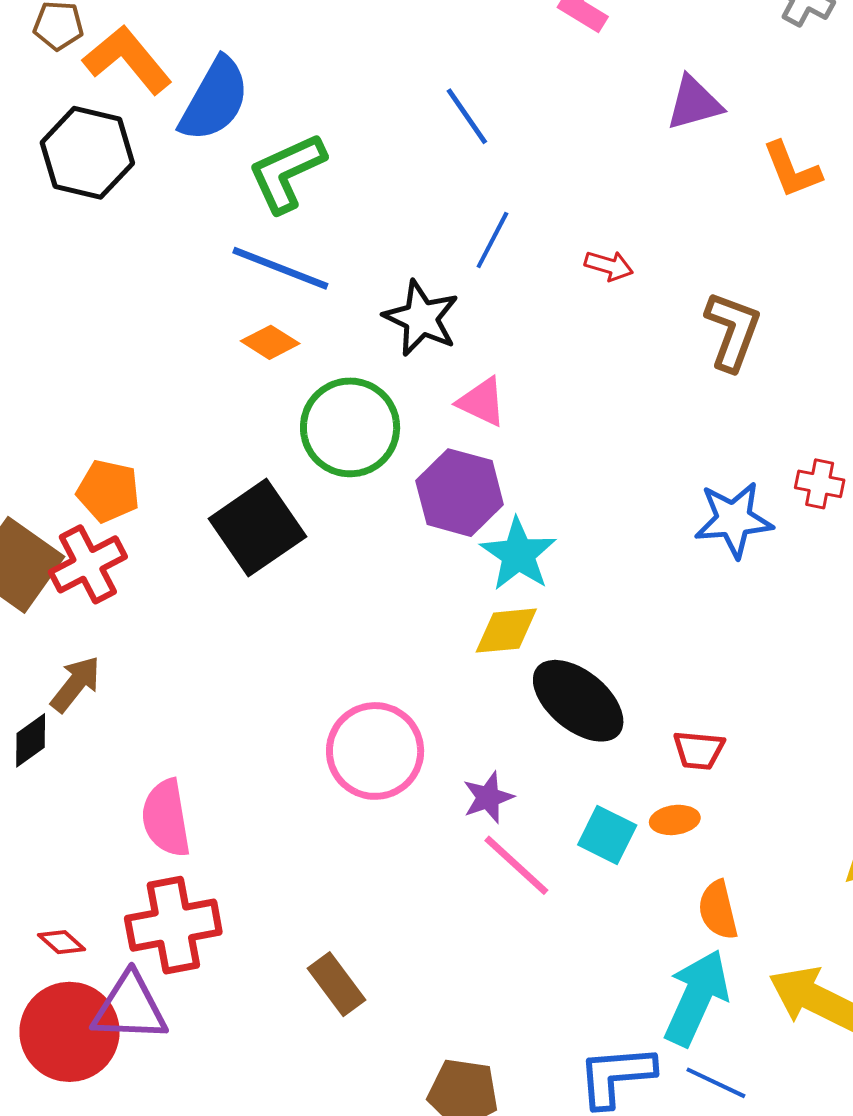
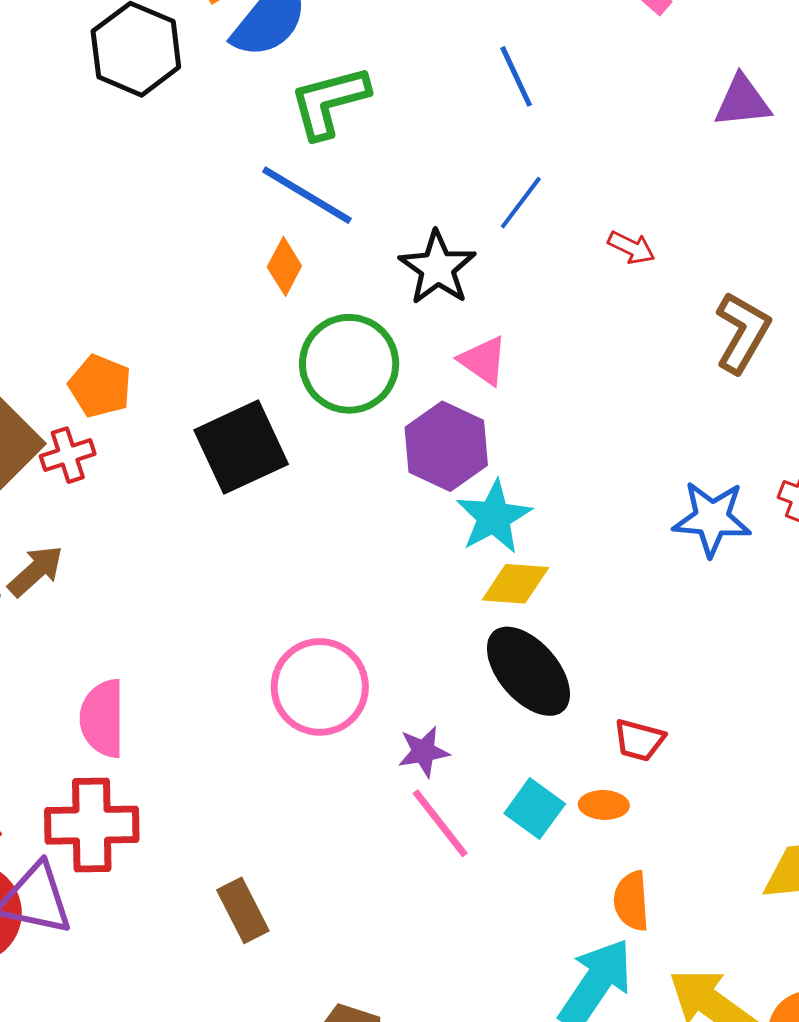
orange diamond: (270, 342) -> (284, 266), turned 76
red cross: (88, 564) -> (68, 455), size x0.7
yellow diamond: (506, 631) -> (515, 584), moved

